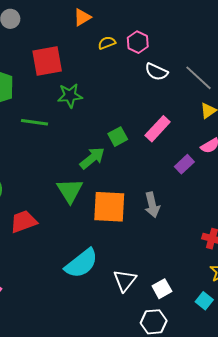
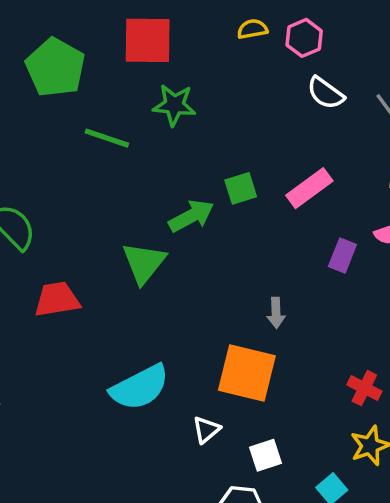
purple rectangle: (184, 164) -> (342, 256), turned -36
gray arrow: (152, 205) -> (276, 313), size x0.7
orange square: (109, 207) -> (247, 373), moved
white triangle: (125, 280) -> (206, 430), size x0.7

